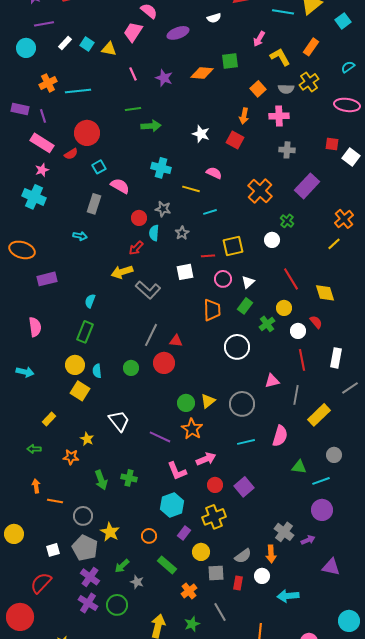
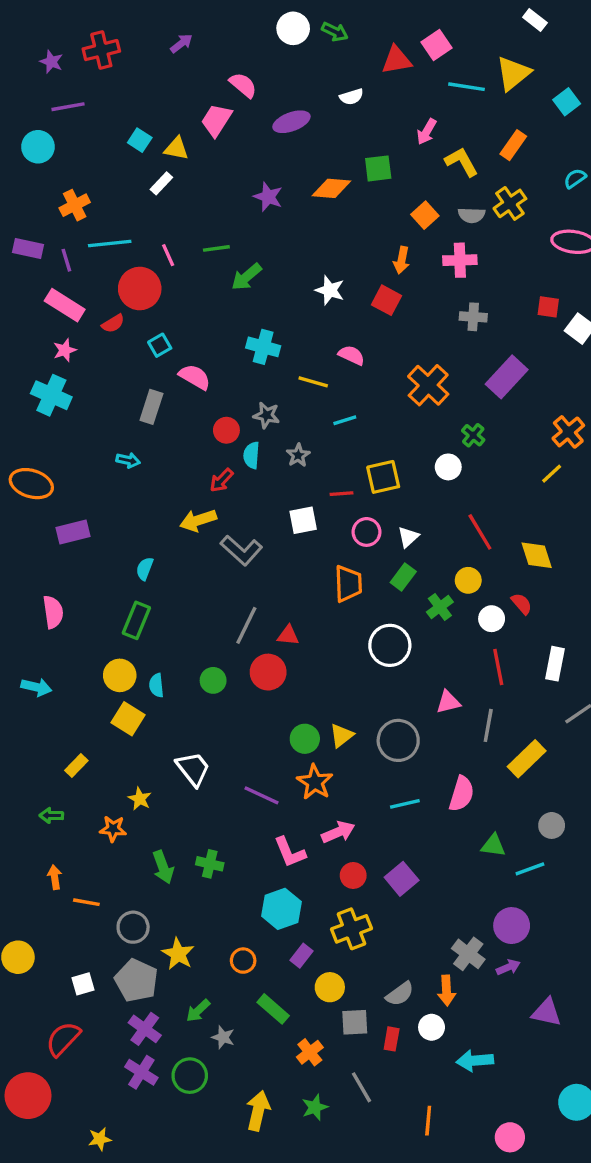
white rectangle: (65, 43) -> (161, 183), moved
pink line: (133, 74) -> (168, 255), moved
cyan line: (78, 91) -> (110, 243), moved
green arrow: (151, 126) -> (246, 277), turned 144
purple circle: (322, 510) -> (512, 926), moved

